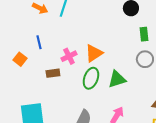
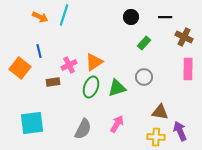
green rectangle: (144, 34) -> (144, 43), turned 48
orange square: (20, 59) -> (20, 68), size x1.5
gray circle: (145, 59) -> (144, 77), moved

